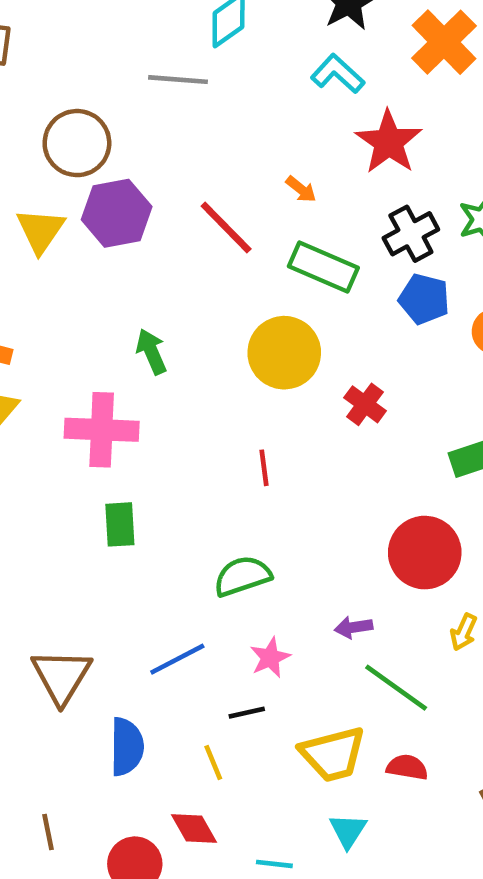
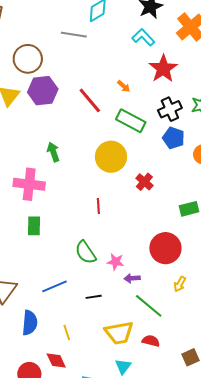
green semicircle: (243, 576) -> (86, 252), turned -110
pink star: (270, 658) -> (116, 262), moved, turned 30
black line: (247, 713) -> (94, 297), moved

